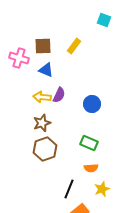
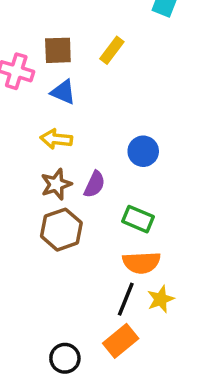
purple semicircle: (59, 95) -> (94, 184), moved
orange semicircle: (91, 168) -> (141, 263), size x1.5
black line: (69, 189) -> (126, 299), moved

